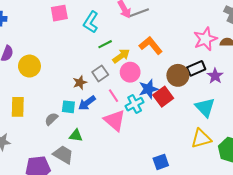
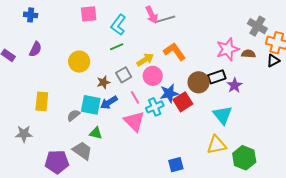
green line: (105, 44) -> (117, 47), moved
yellow circle: (29, 66) -> (79, 62), moved
cyan square: (68, 107) -> (91, 105), size x1.5

